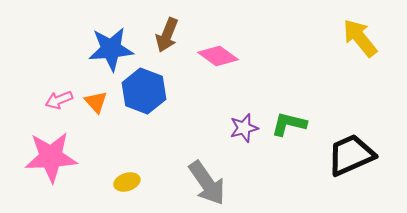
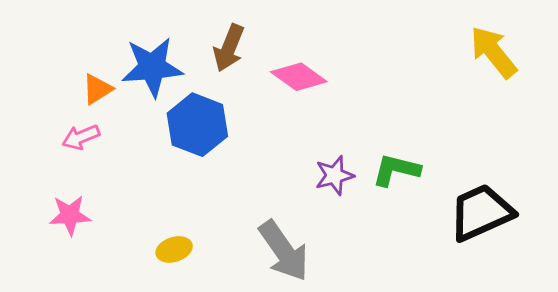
orange triangle: (96, 102) -> (97, 89), moved, turned 40
pink star: (51, 157) -> (70, 215), size x0.6

